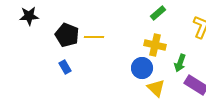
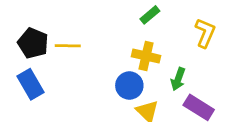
blue rectangle: (65, 67) -> (31, 84), size x1.6

